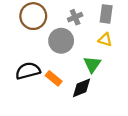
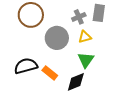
gray cross: (75, 17) -> (79, 17), moved
yellow triangle: (105, 40) -> (85, 37), moved, turned -32

